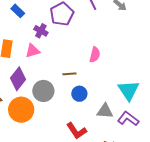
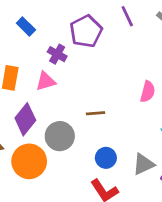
pink semicircle: (95, 55) -> (148, 92), moved
blue circle: (79, 94) -> (106, 158), moved
gray triangle: (105, 111) -> (144, 164), turned -30

